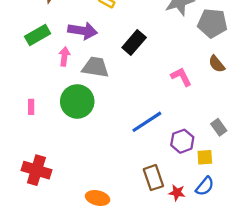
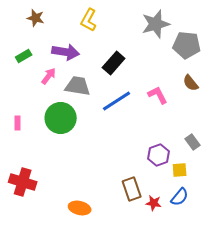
green rectangle: (38, 35) -> (24, 56), size x0.7
pink arrow: (64, 56) -> (49, 76), turned 30
blue line: (147, 122) -> (117, 101), moved

